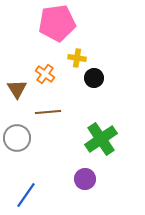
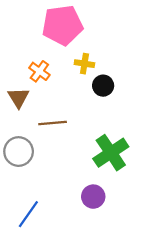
orange cross: (45, 74) -> (39, 71), moved

